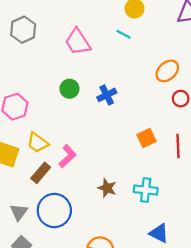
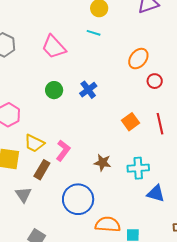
brown star: (107, 188) -> (103, 163), moved
blue circle: (54, 210) -> (78, 199), moved
gray triangle: (19, 212) -> (23, 195), moved
blue triangle: (159, 233) -> (156, 193), moved

